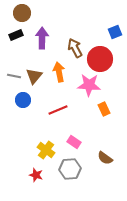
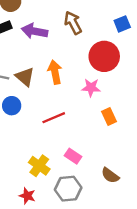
purple arrow: (42, 38) -> (34, 31), turned -80
brown arrow: (75, 48) -> (73, 23), moved
brown triangle: (34, 76) -> (25, 77), turned -30
pink star: (89, 85) -> (91, 88), size x0.7

